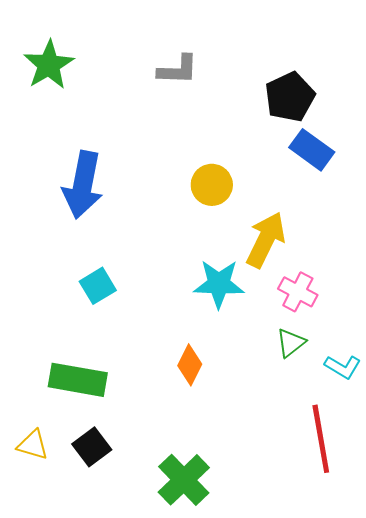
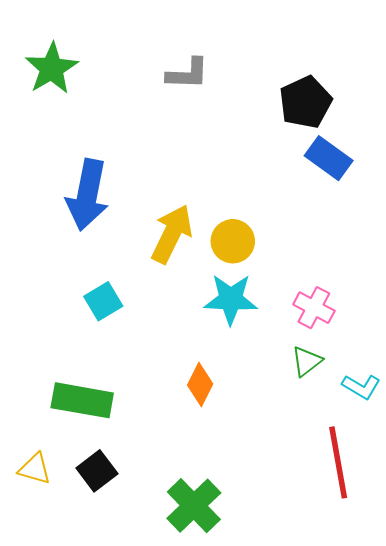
yellow circle: (212, 185) -> (233, 241), moved
yellow arrow: (266, 240) -> (172, 234), moved

